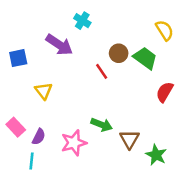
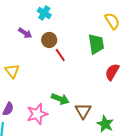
purple arrow: (59, 45) -> (25, 33), size x0.6
brown circle: (119, 53) -> (49, 40), moved
green trapezoid: (145, 58) -> (96, 44), turned 45

